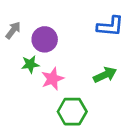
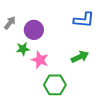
pink star: (53, 79) -> (40, 60), turned -30

